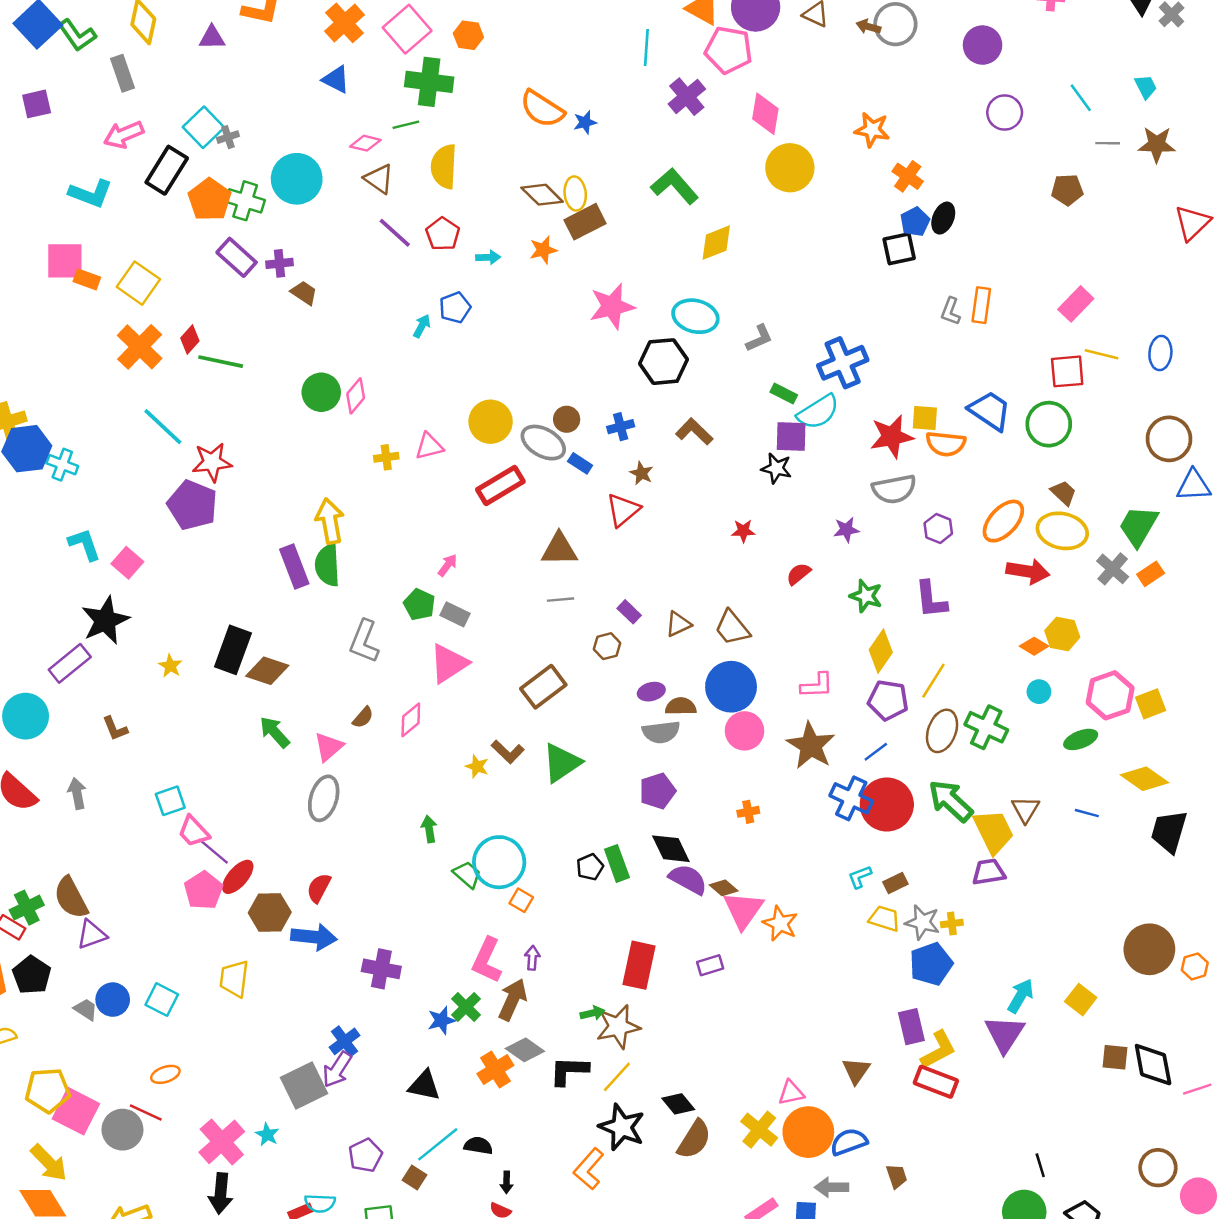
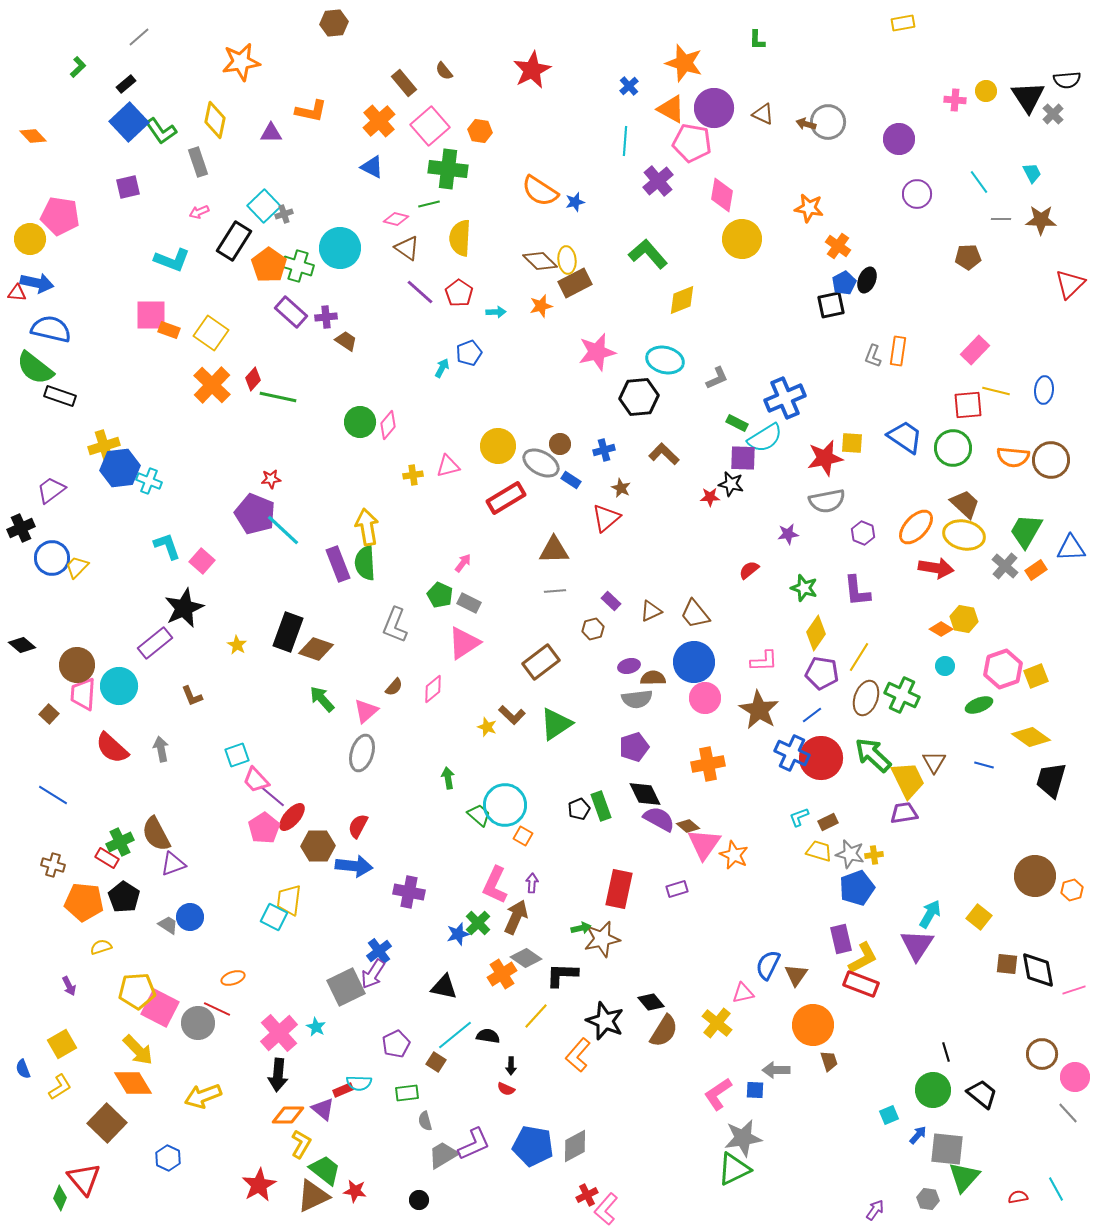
pink arrow: (124, 135) -> (199, 212), size x0.6
cyan line: (163, 427) -> (283, 530), moved
orange semicircle: (946, 444) -> (1013, 457), moved
red star: (212, 462) -> (271, 479), size x0.6
blue triangle: (1194, 485) -> (1071, 548), moved
brown trapezoid: (1063, 493) -> (965, 504), size x1.4
red star: (743, 531) -> (710, 497), moved
orange cross: (748, 812) -> (708, 764), size x1.8
cyan square: (162, 1000) -> (274, 917), moved
yellow line: (617, 1077) -> (536, 1016), moved
orange circle: (808, 1132) -> (813, 1025), moved
blue semicircle: (849, 1142) -> (768, 965), moved, turned -44

